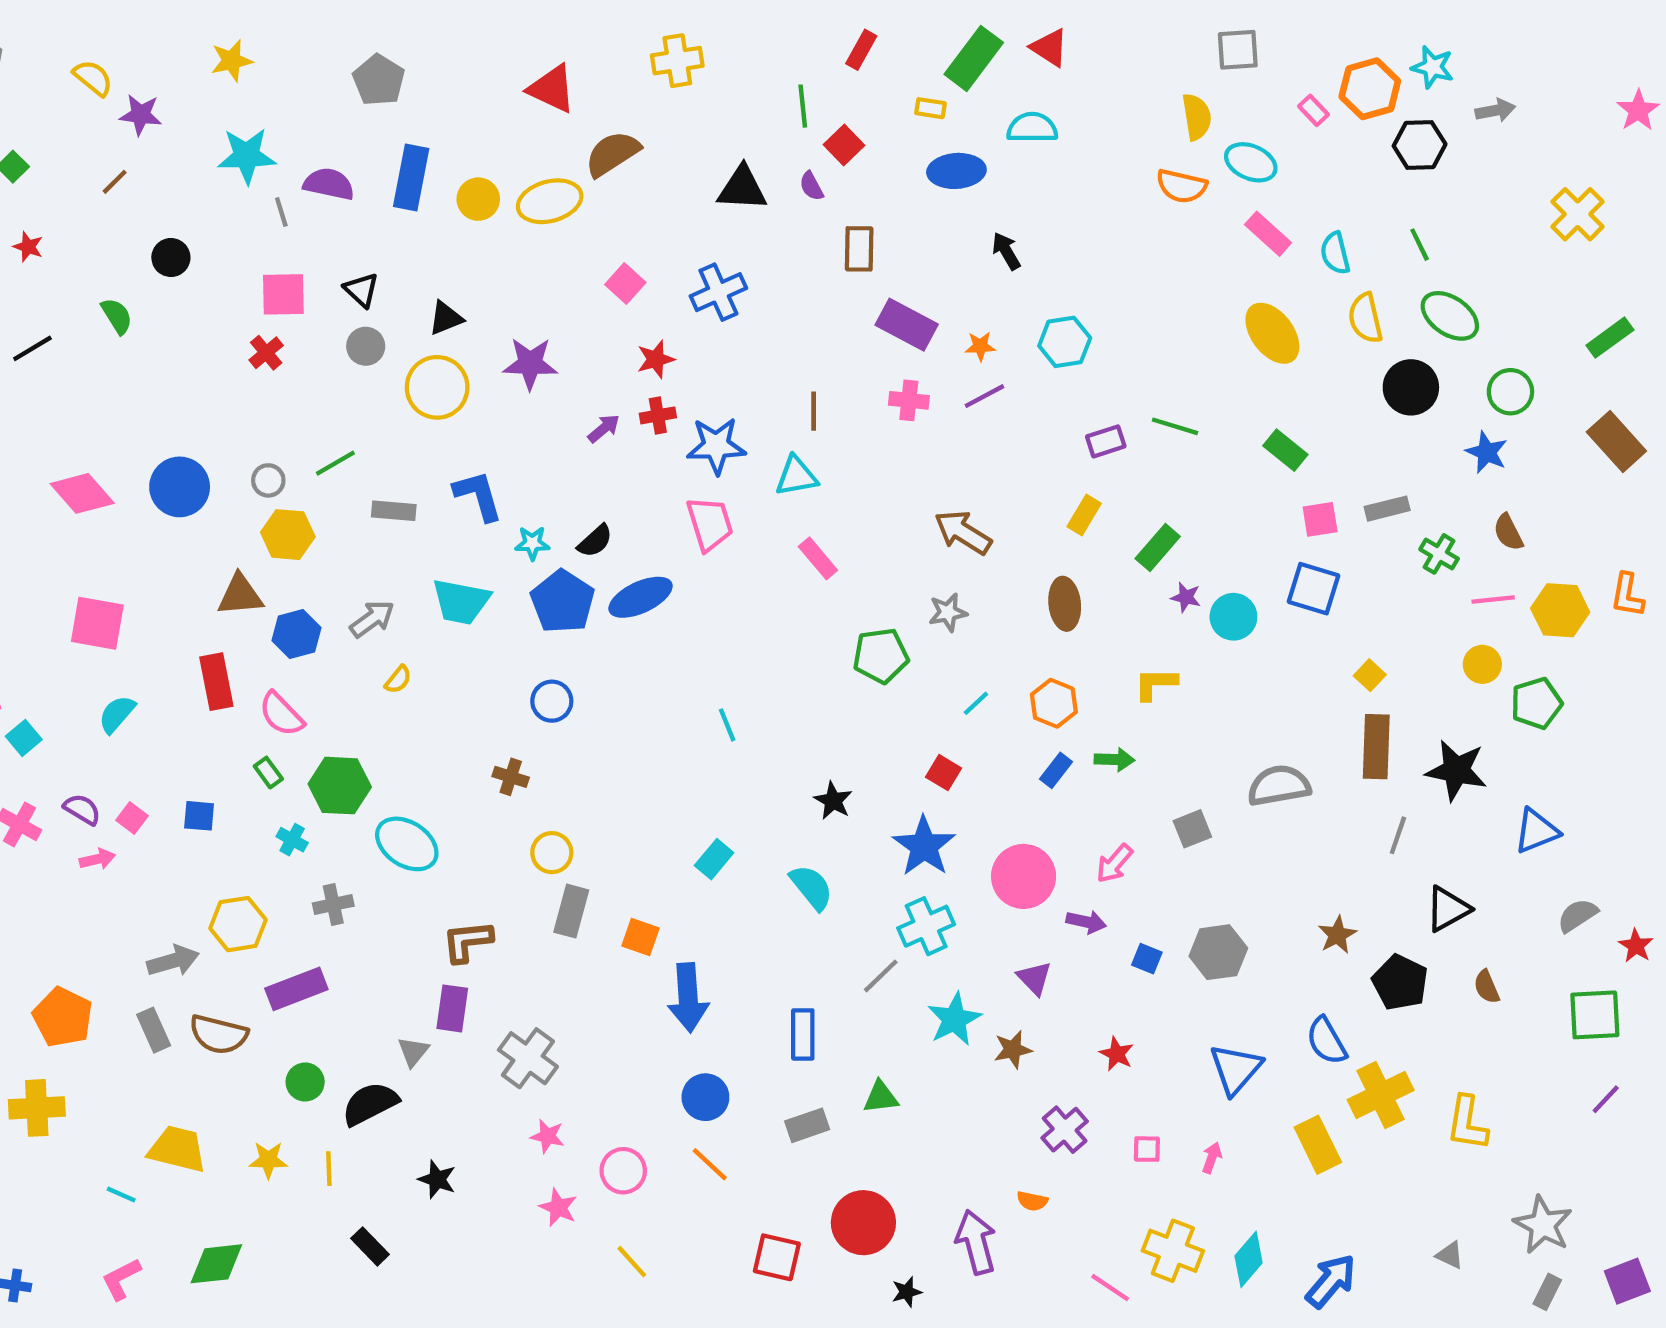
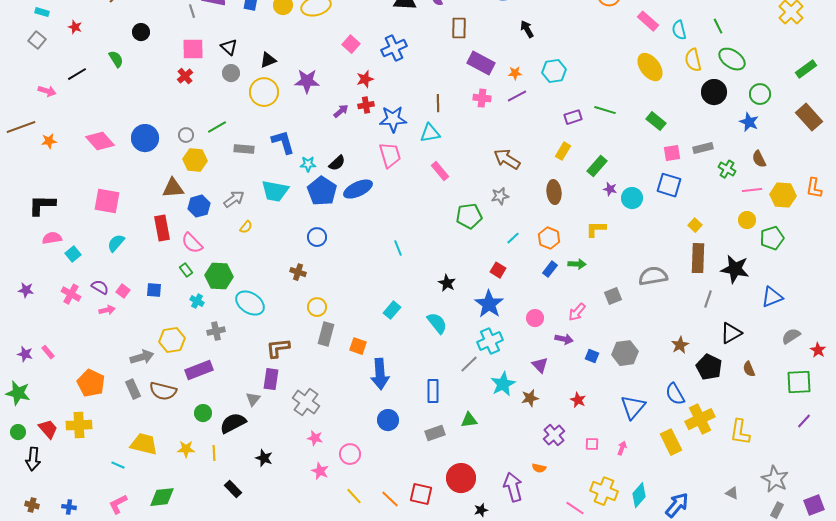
pink circle: (1024, 876) -> (535, 318), size x0.6
orange line: (710, 1164) -> (390, 499), moved

